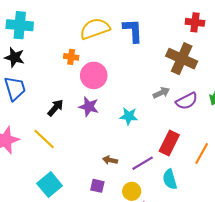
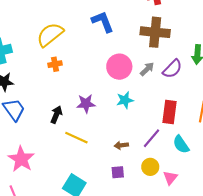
yellow semicircle: (95, 29) -> (50, 35), moved
pink circle: (94, 75) -> (119, 67), moved
yellow line: (44, 139) -> (76, 138), moved

